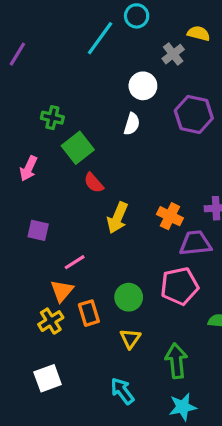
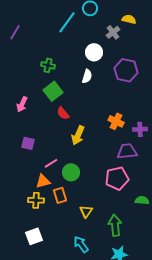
green cross: (52, 118) -> (48, 65), moved
orange cross: (170, 216) -> (116, 121), moved
orange triangle: (62, 291) -> (43, 181), turned 35
green circle: (129, 297) -> (71, 172), moved
yellow cross: (51, 321) -> (36, 200), turned 35

